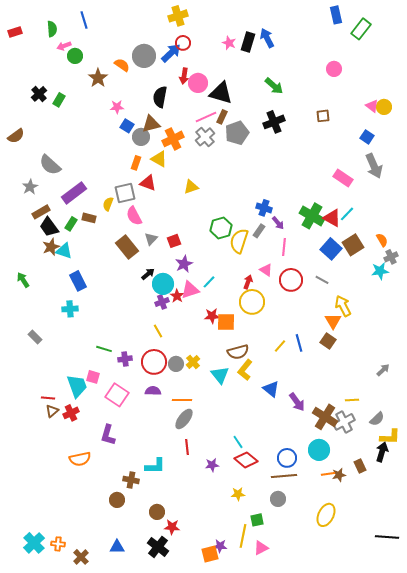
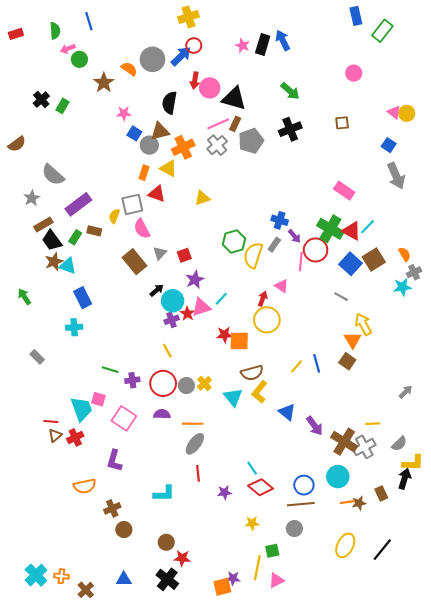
pink rectangle: (343, 178) -> (344, 191), moved
red circle: (291, 280) -> (316, 250), moved
brown cross: (131, 480) -> (112, 508), moved, turned -35
black line: (387, 537) -> (382, 550), moved, turned -55

